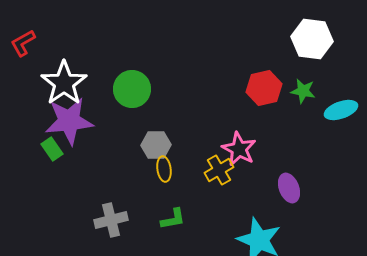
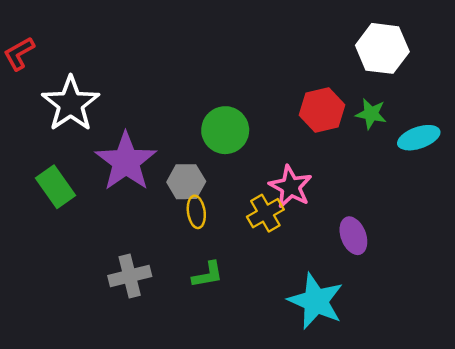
green circle: (132, 89) -> (225, 130), moved
purple star: (69, 121) -> (126, 162), moved, turned -30
green rectangle: (52, 149) -> (56, 187), size x1.4

